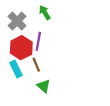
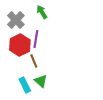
cyan rectangle: (16, 69) -> (25, 85), moved

